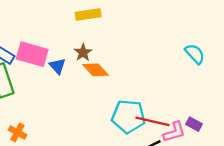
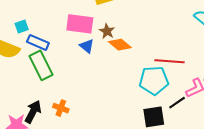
pink rectangle: (32, 54) -> (80, 24), moved
red line: (153, 121) -> (170, 61), moved

